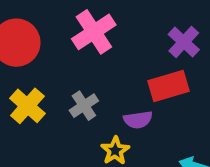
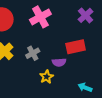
purple cross: (184, 42) -> (85, 15), moved

